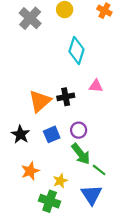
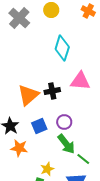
pink triangle: (96, 86) -> (80, 81), size x1.5
orange star: (30, 171) -> (19, 148), moved, turned 30

